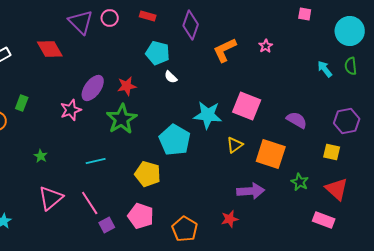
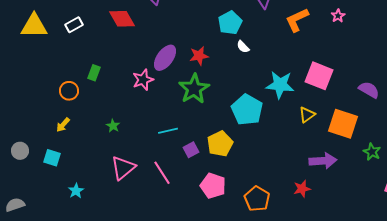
cyan pentagon: (158, 53) -> (230, 23), turned 30
yellow pentagon: (148, 174) -> (220, 144), turned 30
purple square: (107, 225) -> (191, 150), moved

